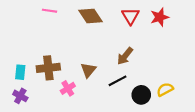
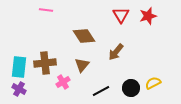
brown diamond: (90, 16) -> (84, 36), moved
cyan rectangle: (20, 72) -> (19, 67), size x1.5
black line: (117, 81) -> (101, 91), moved

